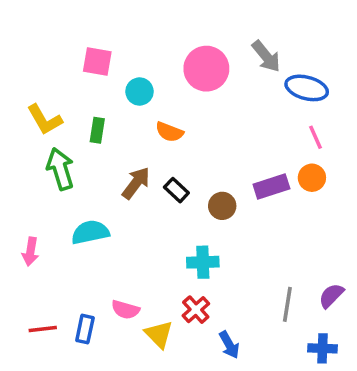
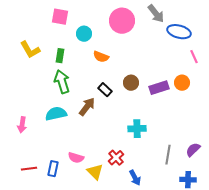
pink line: (315, 137) -> (194, 57), moved
green arrow: (60, 169) -> (62, 82), moved
brown arrow: (136, 183) -> (87, 107), moved
brown circle: (222, 206) -> (131, 83), moved
cyan cross: (203, 262) -> (137, 129), moved

